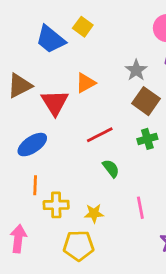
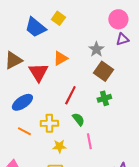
red line: (100, 135) -> (70, 95), turned -36
orange line: (35, 185) -> (24, 131), turned -64
yellow cross: (56, 205) -> (49, 123), moved
pink line: (140, 208) -> (89, 141), moved
yellow star: (94, 213) -> (59, 146), moved

